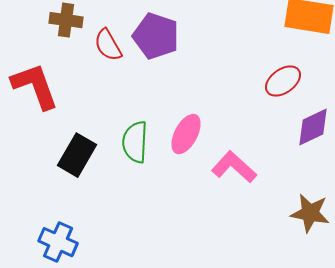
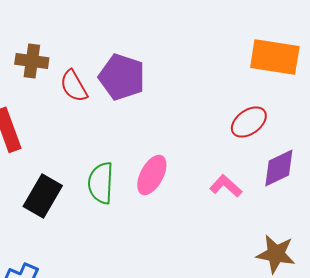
pink L-shape: (234, 167) -> (226, 186), moved, size x0.7

